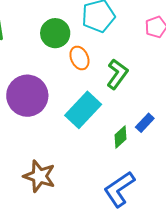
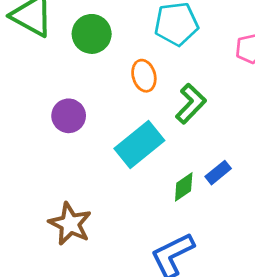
green circle: (55, 33) -> (92, 34), moved
purple circle: (27, 96) -> (69, 116), size x0.6

